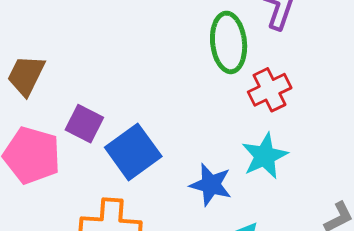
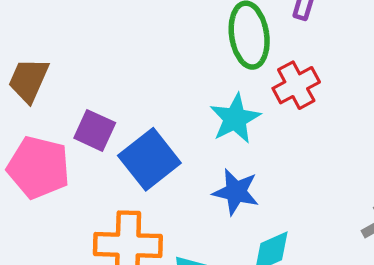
cyan star: (265, 156) -> (235, 119), moved

